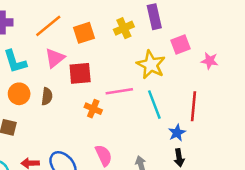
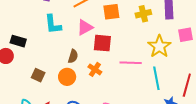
orange circle: (19, 94) -> (67, 77), moved
orange cross: (93, 109) -> (95, 69), moved

